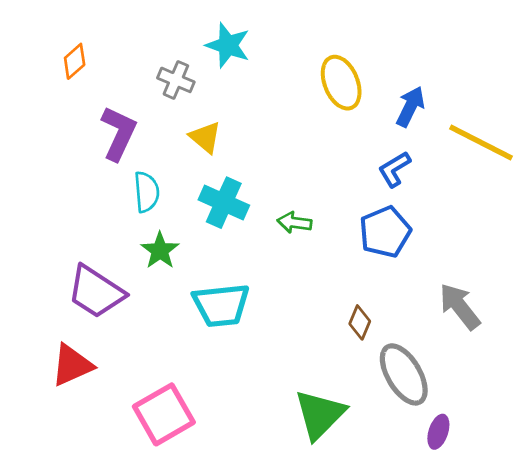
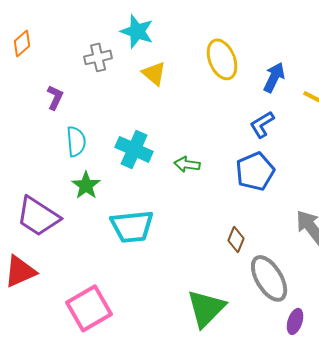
gray cross: (176, 80) -> (98, 57), turned -36
purple L-shape: (119, 133) -> (55, 97), size x0.6
yellow triangle: (205, 137) -> (154, 73), moved

